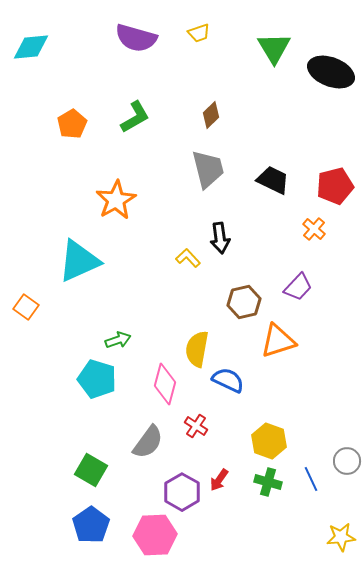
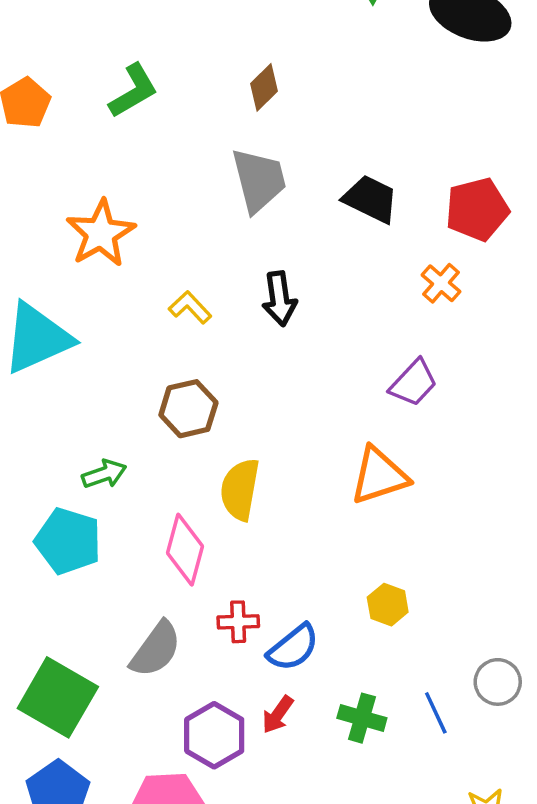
yellow L-shape: (188, 258) -> (190, 307), moved
brown hexagon: (244, 302) -> (188, 409), moved
blue semicircle: (228, 380) -> (293, 648), moved, turned 116
red cross: (196, 426) -> (238, 622), turned -35
yellow hexagon: (269, 441) -> (388, 605), moved, size x0.7
green square: (91, 470) -> (58, 697), size x1.4

